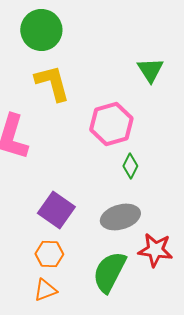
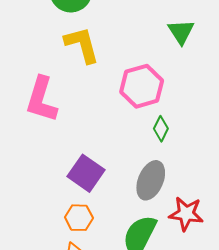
gray ellipse: (120, 217) -> (151, 180), turned -51

